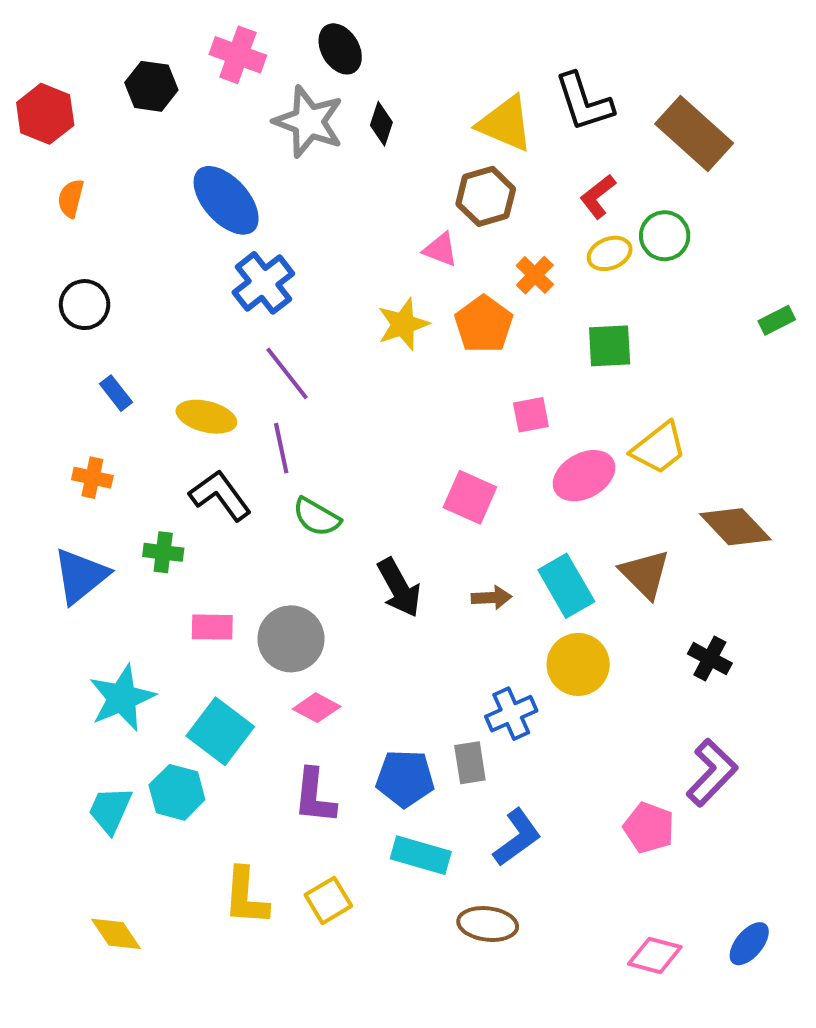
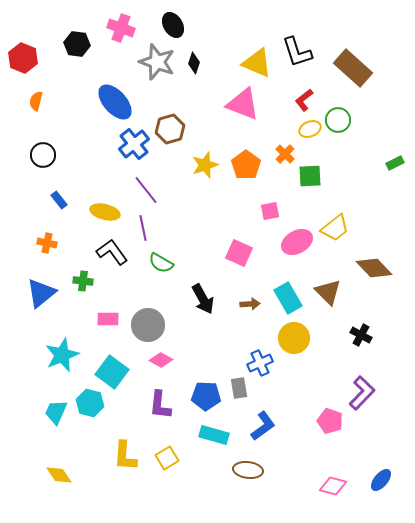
brown hexagon: (486, 196) -> (170, 129), moved
pink triangle: (440, 250) -> (243, 104), moved, size x1.8
orange cross: (535, 275) -> (285, 154), moved

